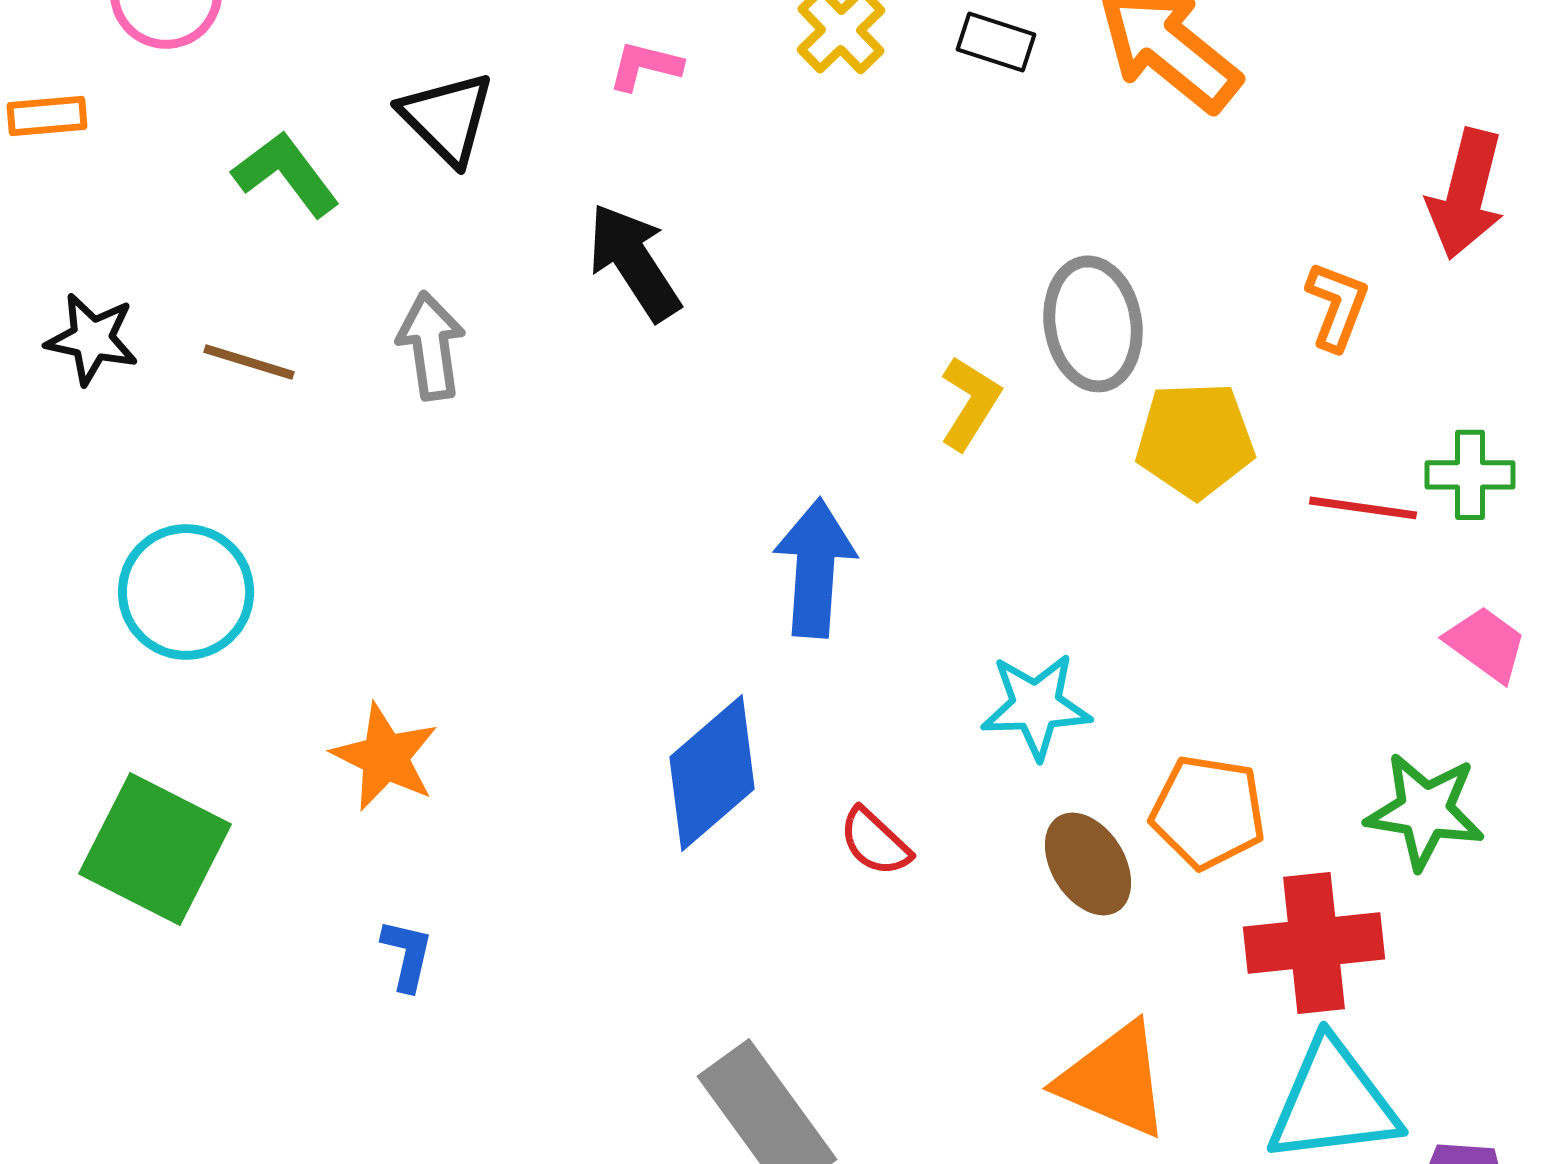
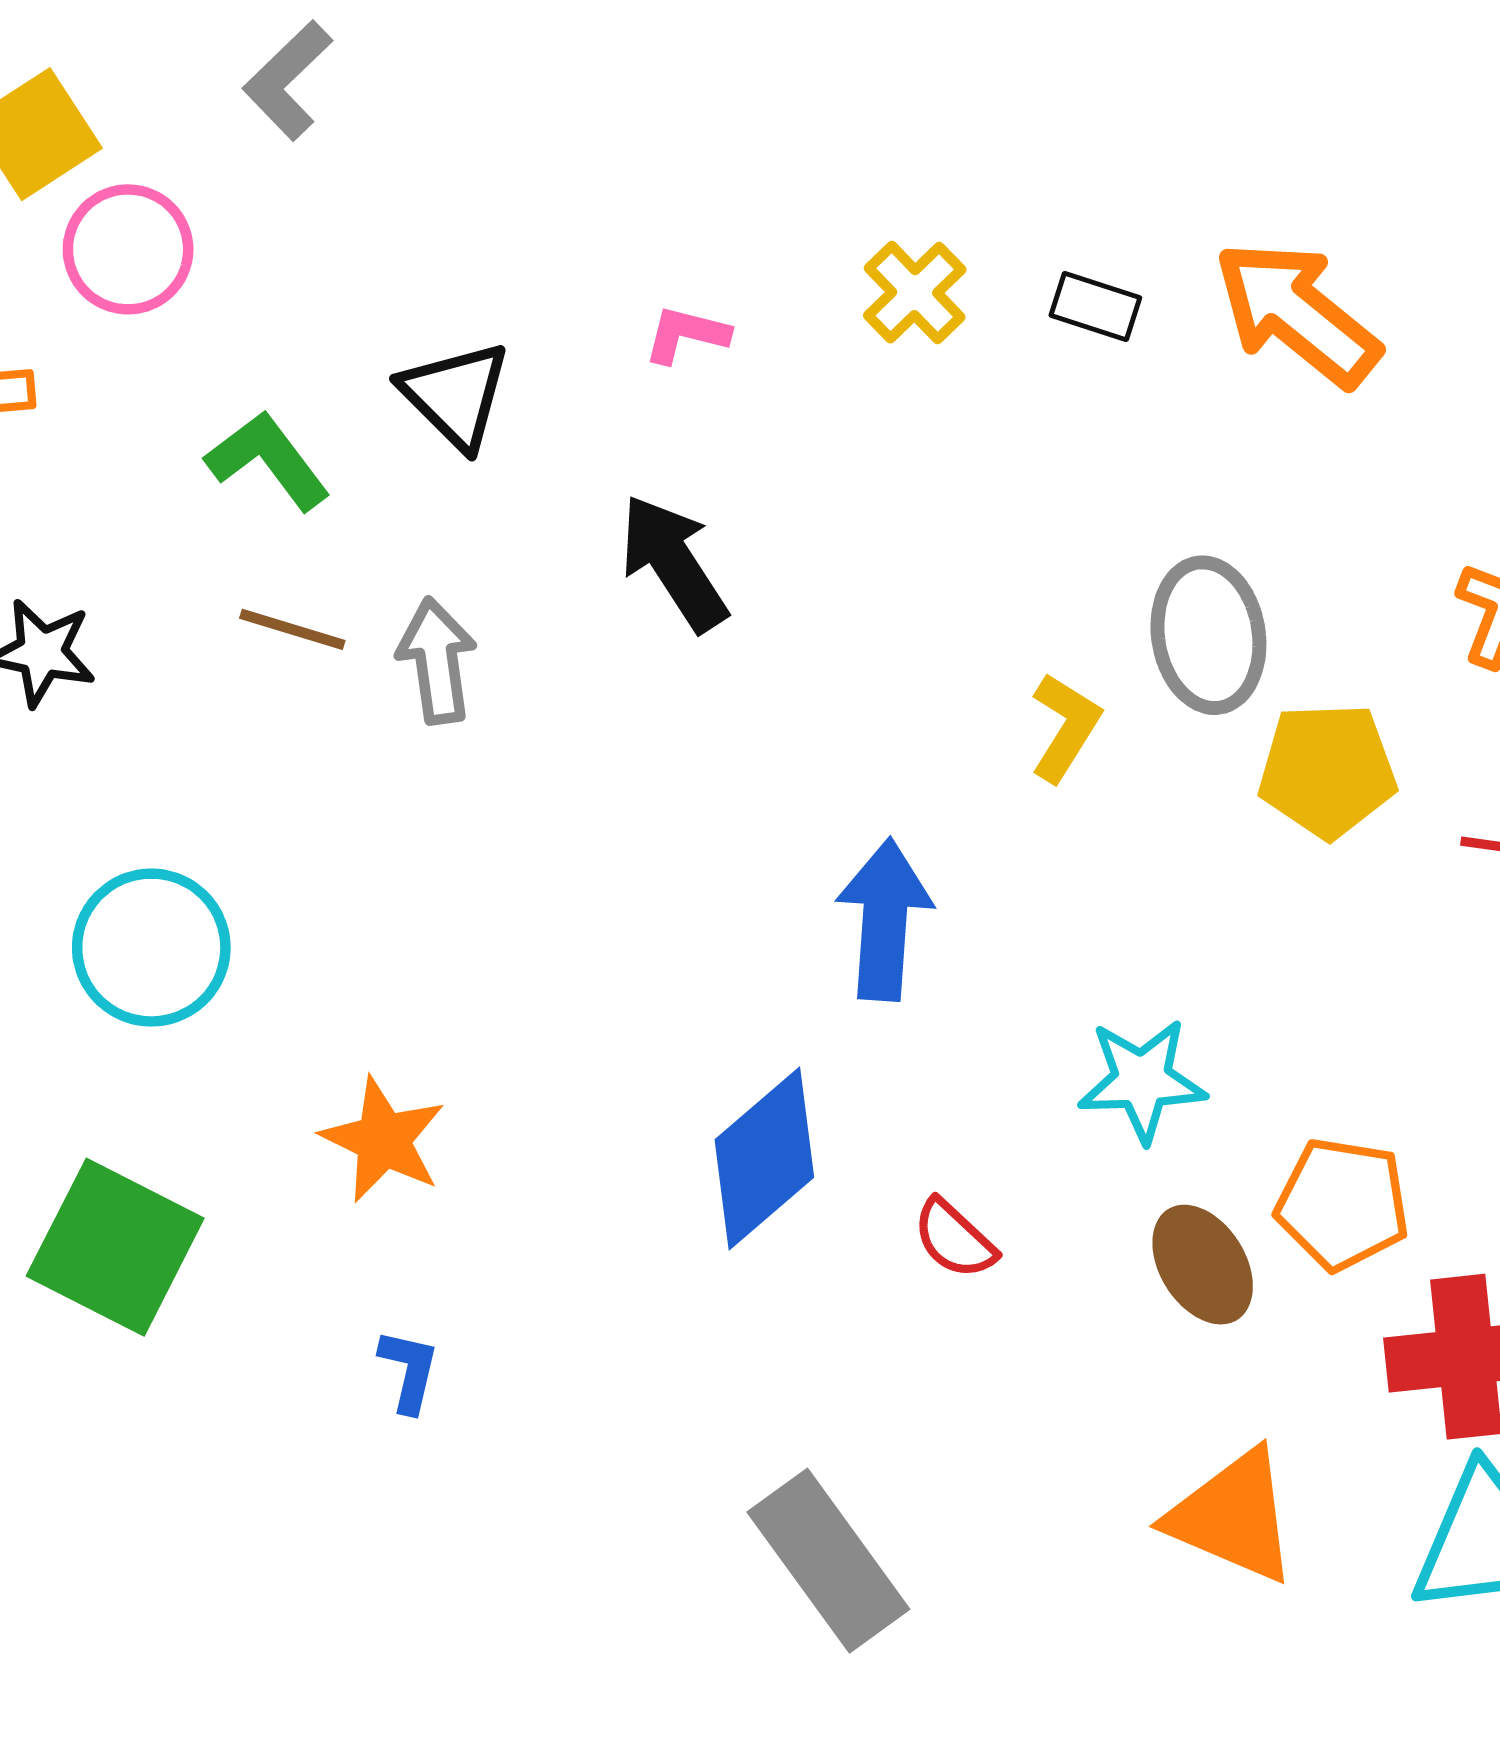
brown line: (249, 362) -> (292, 629), moved

